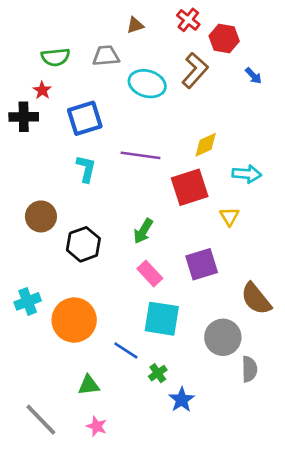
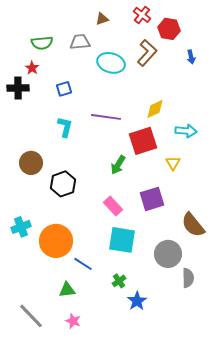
blue arrow: (253, 76) -> (191, 57), turned 32
blue square: (85, 118) -> (64, 89), size x0.6
green arrow: (143, 231) -> (118, 165), moved
blue line: (126, 351) -> (83, 264), moved

